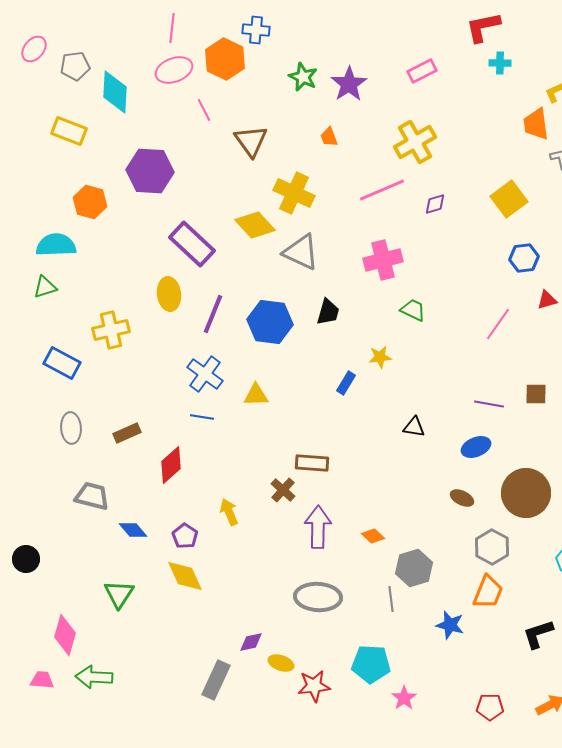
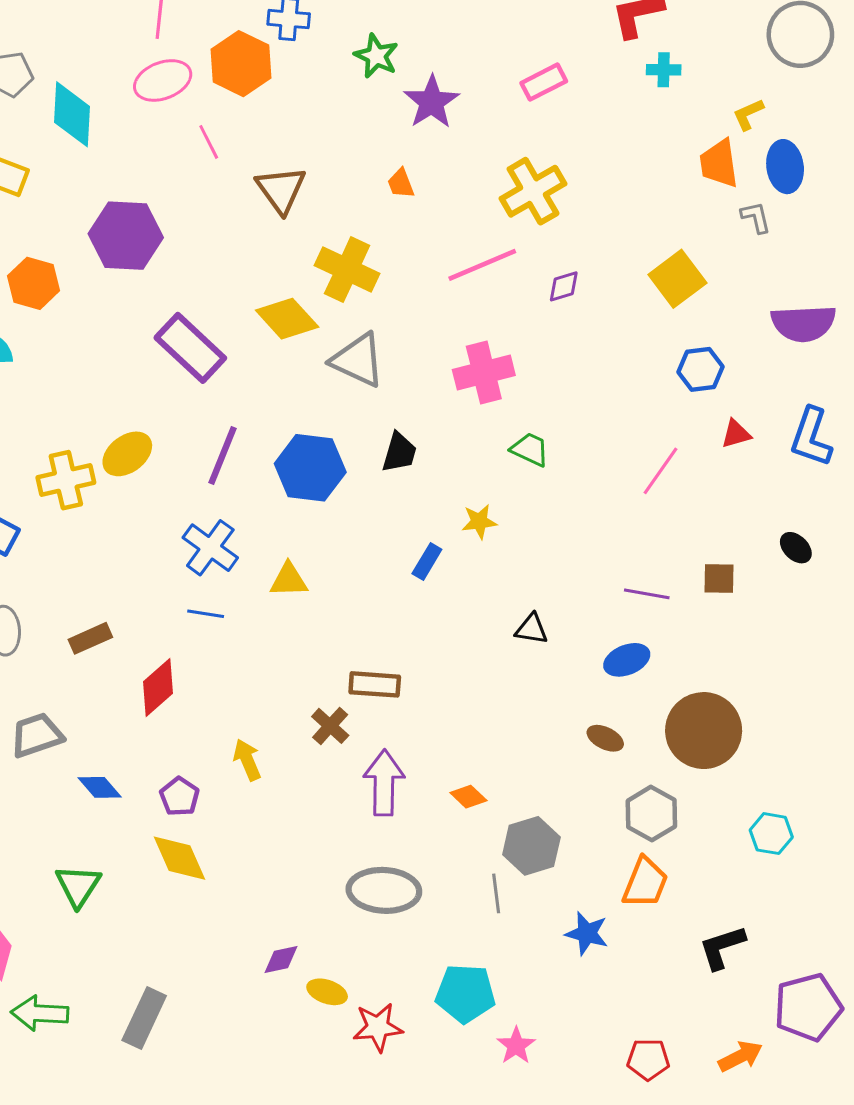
green star: (303, 77) -> (376, 56), moved
yellow ellipse: (169, 294) -> (127, 454), moved, turned 60
gray trapezoid: (92, 496) -> (37, 735), turned -33
gray rectangle: (216, 680) -> (144, 1018), moved

